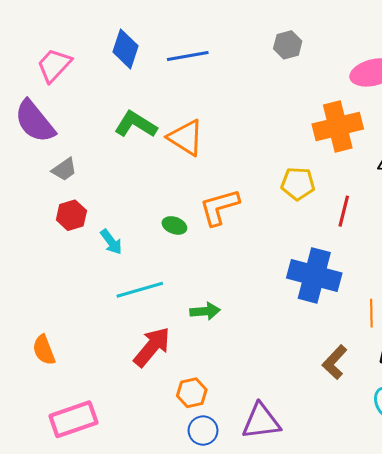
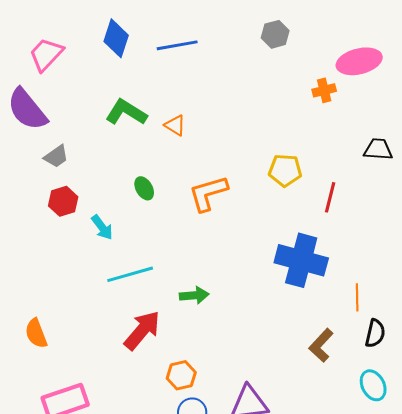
orange cross: (338, 127) -> (324, 90), moved, size x0.5
orange triangle: (186, 138) -> (175, 125), size x0.6
green ellipse: (174, 225) -> (144, 188), moved, turned 40

